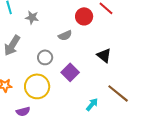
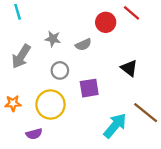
gray star: (32, 17) -> (53, 39), moved
purple square: (70, 72) -> (89, 88), turned 36
cyan arrow: (92, 104) -> (115, 126), size x1.6

